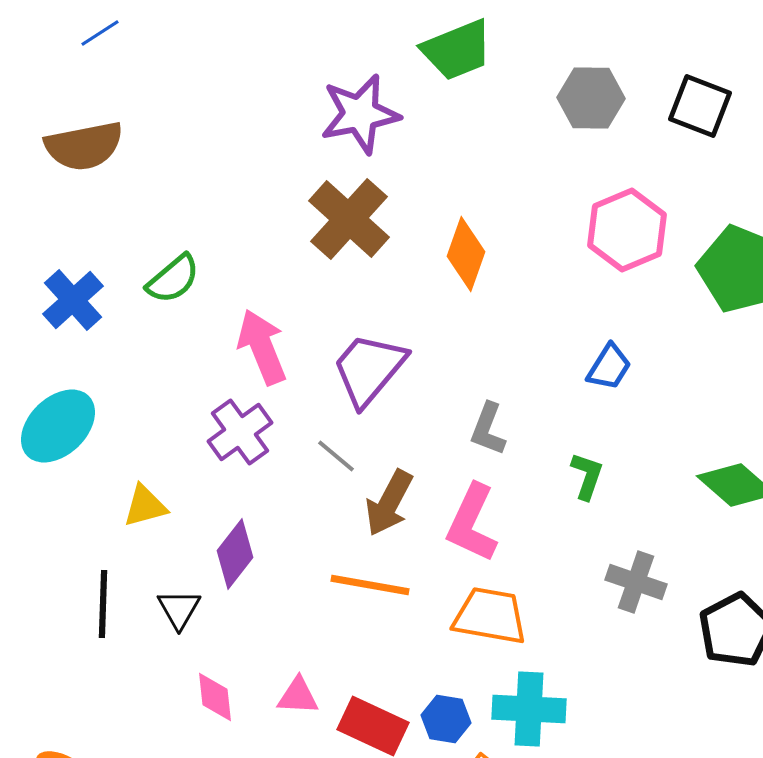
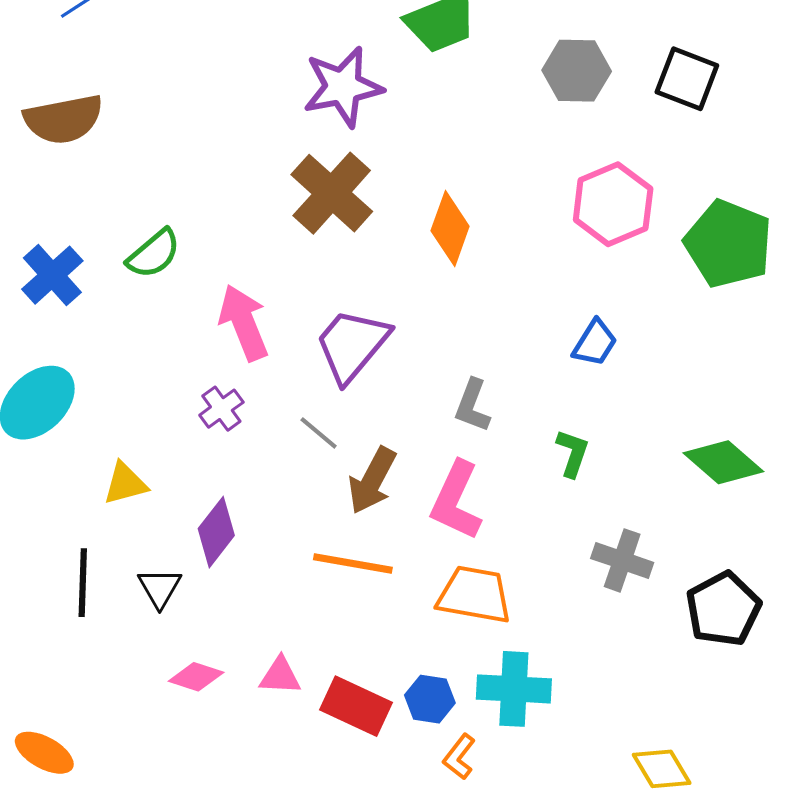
purple cross: (240, 432) -> (221, 409), size x0.7
pink diamond: (215, 697) -> (196, 677), turned -66

